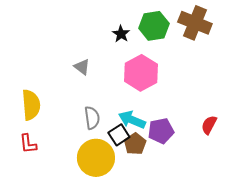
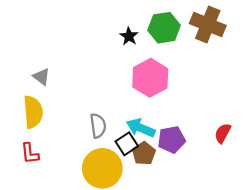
gray triangle: (82, 67) -> (42, 77), moved

